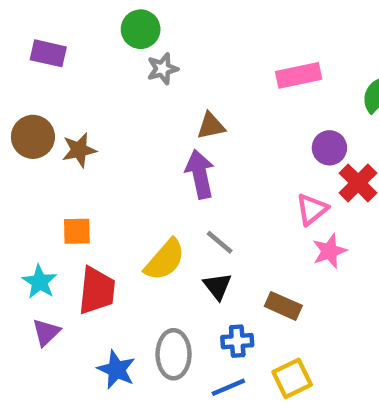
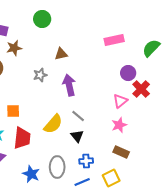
gray star: (163, 69) -> (40, 75), moved
brown triangle: (211, 126) -> (61, 54), moved
brown star: (79, 150) -> (14, 48), moved
pink star: (329, 251) -> (119, 125), moved
brown rectangle: (283, 306) -> (121, 152), moved

